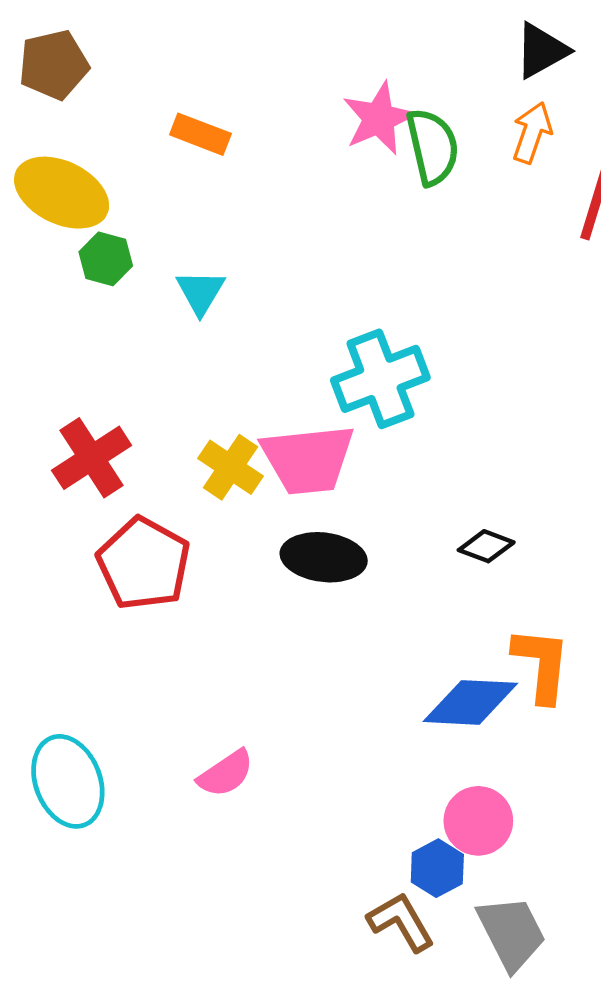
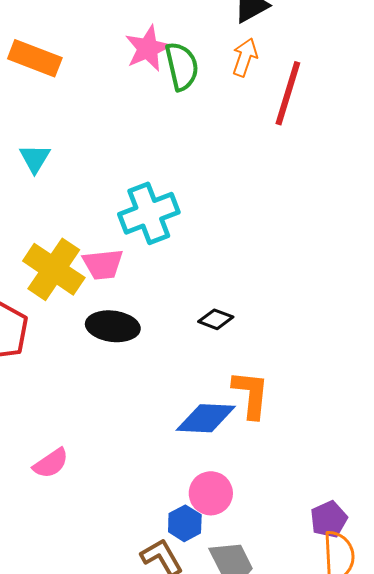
orange rectangle: (200, 134) -> (35, 58), size x1.4
pink trapezoid: (308, 459) -> (103, 264), size x0.7
yellow cross: (230, 467) -> (54, 269), size x1.5

